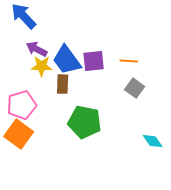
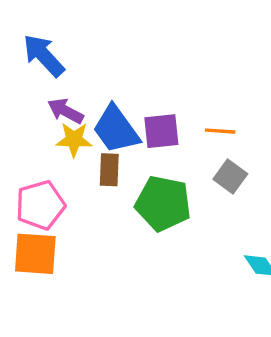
green pentagon: (85, 122) -> (163, 203), moved
orange square: (19, 134) -> (35, 254), turned -32

